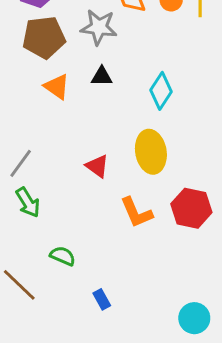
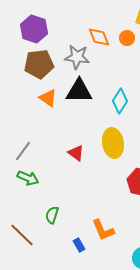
black triangle: (102, 76) -> (79, 91), size x1.8
green arrow: (28, 202) -> (28, 178), turned -35
orange L-shape: (136, 213) -> (103, 230), moved
green semicircle: (63, 256) -> (52, 215), turned -96

